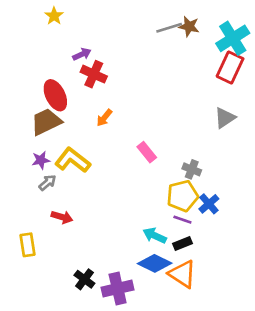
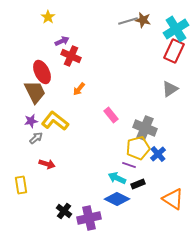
yellow star: (54, 16) -> (48, 17), moved
brown trapezoid: (46, 122) -> (35, 92), turned 90
gray cross: (192, 169) -> (145, 128), size x1.6
purple line: (182, 220) -> (129, 165), moved
orange triangle: (182, 274) -> (173, 199), moved

